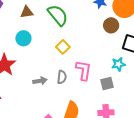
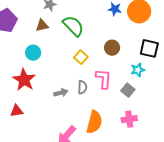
brown circle: (111, 25) -> (112, 48), moved
cyan circle: (23, 38) -> (33, 53), moved
gray square: (107, 84) -> (128, 90), turned -32

